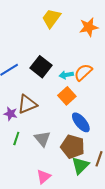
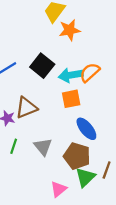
orange star: (89, 27) -> (70, 30), moved
cyan arrow: (66, 75) -> (71, 75), size x1.5
orange square: (67, 96) -> (71, 99), turned 30
pink triangle: (44, 177) -> (59, 189), moved

